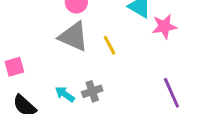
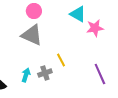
yellow line: (110, 45) -> (61, 60), moved
cyan arrow: (65, 94) -> (26, 75), turned 72

